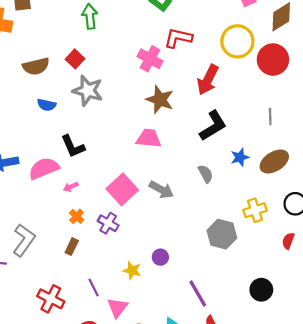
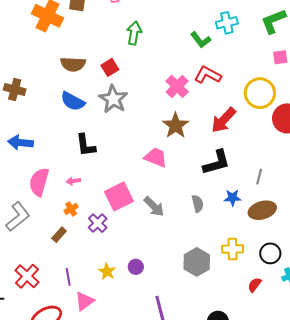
blue semicircle: (47, 105) -> (73, 101), size x1.4
gray line: (270, 116) -> (259, 177), moved
pink semicircle: (44, 168) -> (39, 182), moved, turned -68

